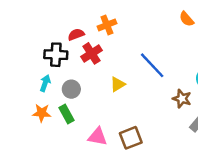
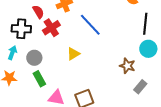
red semicircle: (76, 34) -> (38, 12), turned 80
blue line: (152, 65) -> (90, 25), moved
green rectangle: (67, 114) -> (39, 79), moved

